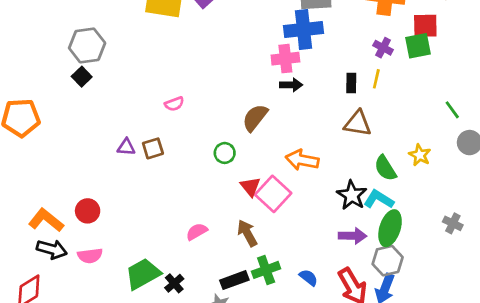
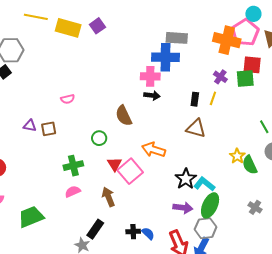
brown semicircle: (255, 118) -> (124, 116), turned -70
green semicircle: (385, 168) -> (250, 165), moved
green cross: (266, 270) -> (73, 166), moved
black rectangle: (234, 280) -> (95, 229), turned -42
black cross: (174, 283) -> (133, 232), moved, turned 32

